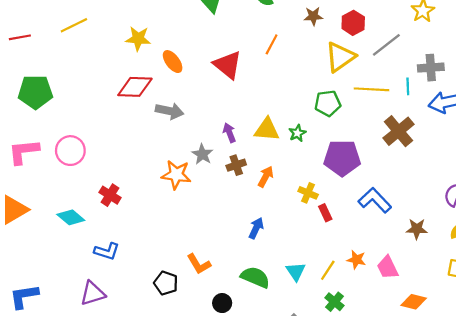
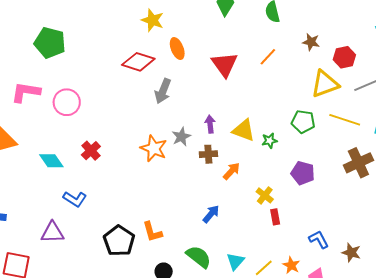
gray arrow: (170, 111) -> (163, 91), turned 85
purple pentagon: (342, 158) -> (303, 173), size x0.7
blue L-shape: (375, 200) -> (319, 239), moved, size x0.7
black pentagon: (166, 283) -> (119, 241), size x1.4

